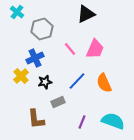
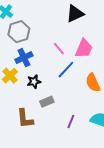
gray hexagon: (42, 29) -> (19, 32), moved
blue line: (77, 81) -> (66, 70), moved

